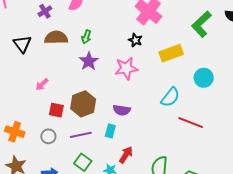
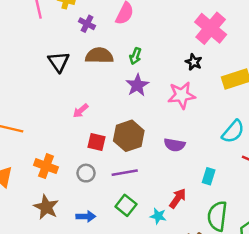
purple cross: (45, 11) -> (87, 24), turned -32
cyan rectangle: (110, 131) -> (209, 176), moved

